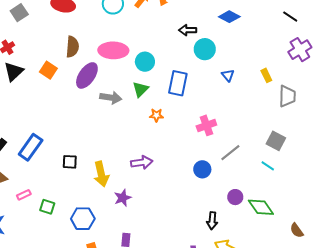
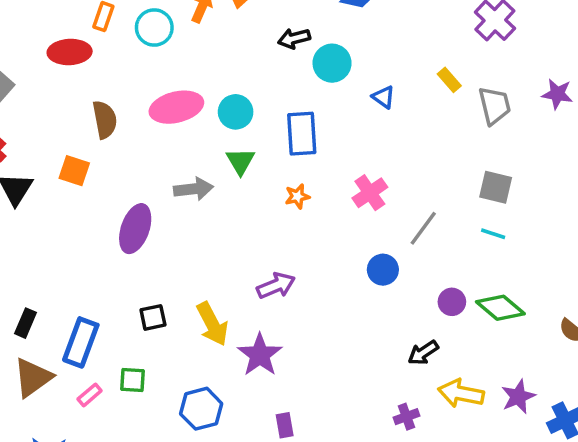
purple ellipse: (87, 75) -> (135, 229), moved
orange star: (156, 115) -> (297, 196), moved
blue rectangle: (31, 147) -> (81, 342), moved
purple star: (123, 198) -> (260, 355), size x1.4
green square: (47, 207) -> (133, 380), moved
black arrow: (212, 221) -> (423, 353), turned 66

